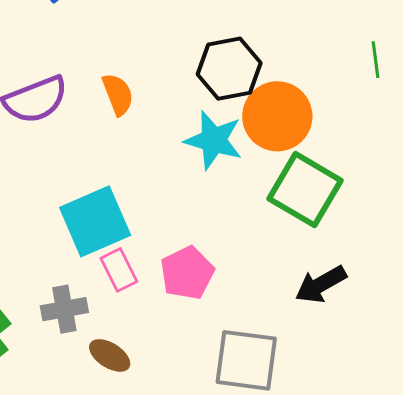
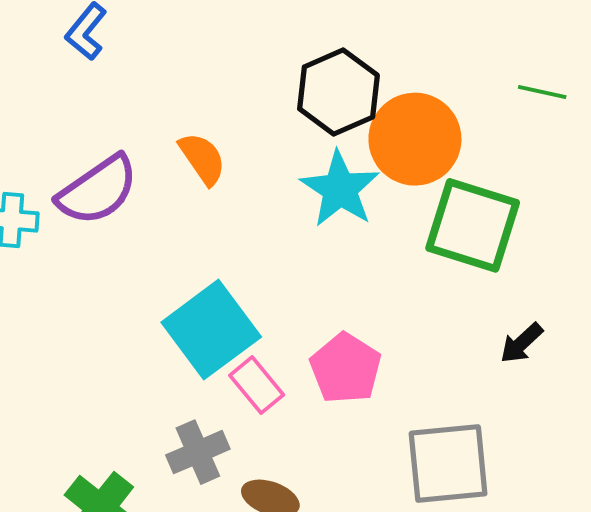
green line: (376, 60) -> (542, 92), moved, turned -57
cyan star: (214, 140) -> (340, 189), turned 30
black arrow: (321, 284) -> (522, 343), size x0.7

